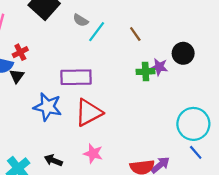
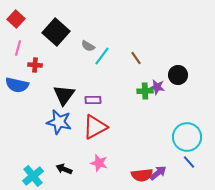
red cross: (20, 52) -> (35, 65), moved, turned 32
black triangle: (17, 76) -> (64, 95), moved, size x1.6
purple rectangle: (76, 77) -> (93, 100), moved, size x0.6

